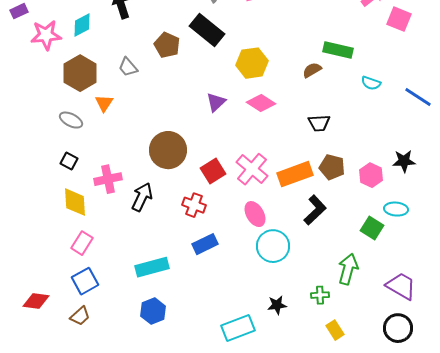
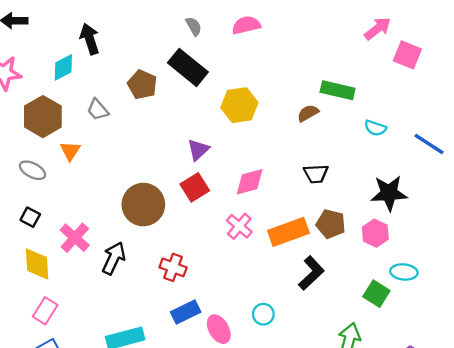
cyan diamond: (82, 25) -> (63, 67), moved
pink diamond: (261, 103) -> (250, 182), moved, turned -48
black star: (404, 161) -> (389, 193), moved, size x1.4
pink cross: (252, 169) -> (239, 226), size x0.7
red square: (213, 171) -> (195, 187), moved
pink cross: (108, 179) -> (75, 238), turned -36
pink ellipse: (255, 214) -> (219, 329), moved
cyan circle: (273, 246) -> (263, 314), size x0.6

